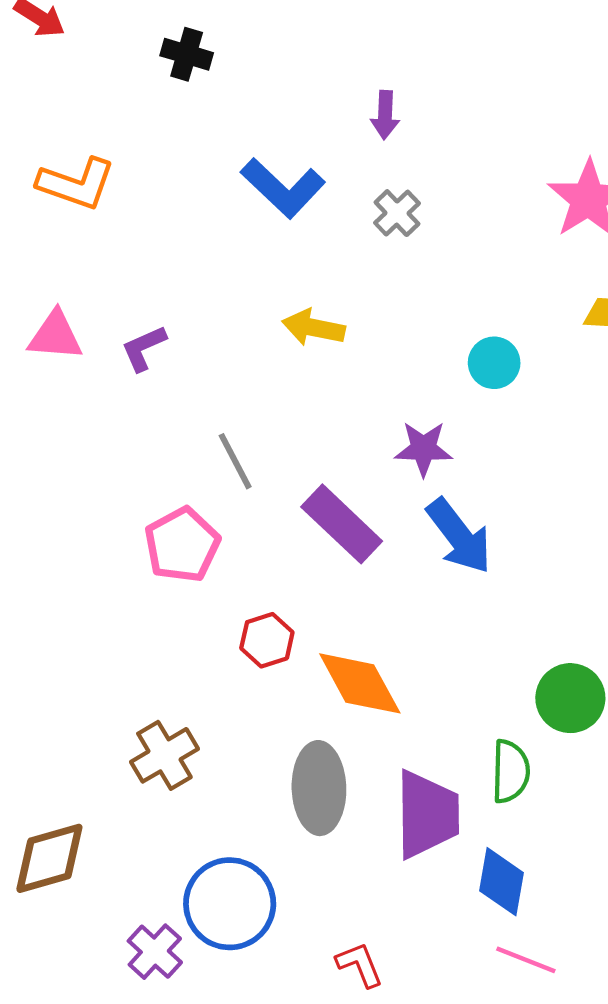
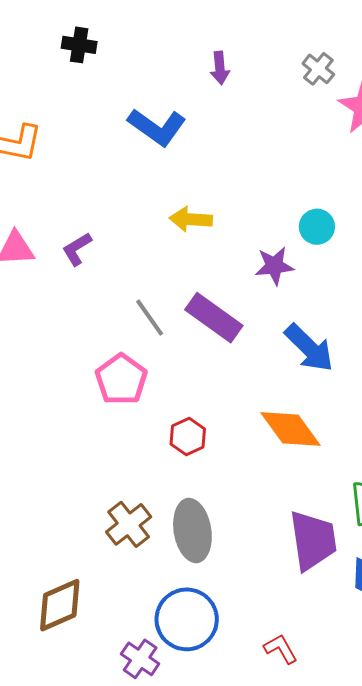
gray cross: (397, 213) -> (318, 69), moved
purple star: (424, 449) -> (274, 266), moved
purple rectangle: (342, 524) -> (214, 318), moved
orange diamond: (360, 683) -> (291, 429), moved
gray ellipse: (319, 788) -> (192, 530), moved

